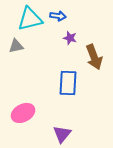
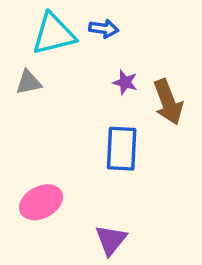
purple star: (70, 38) -> (125, 82), moved

